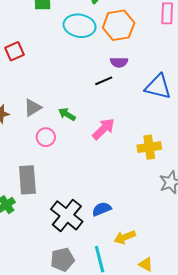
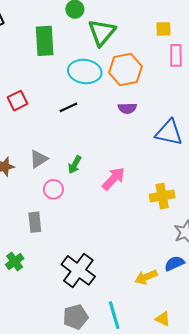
black line: (104, 81) -> (68, 107), moved
green arrow: (67, 114) -> (75, 165), turned -90
gray rectangle: (27, 180) -> (35, 222), moved, size x0.7
blue semicircle: (102, 209) -> (174, 263), moved
yellow arrow: (125, 237) -> (146, 277), moved

